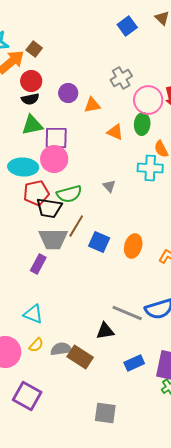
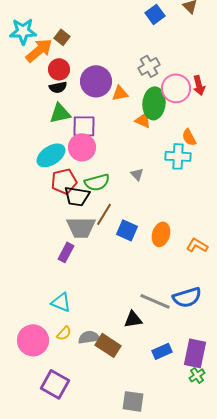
purple circle: (68, 93) -> (96, 81), size x1.6
green ellipse: (142, 124) -> (154, 103), moved, size x1.4
cyan ellipse: (23, 167) -> (51, 155), turned -36

